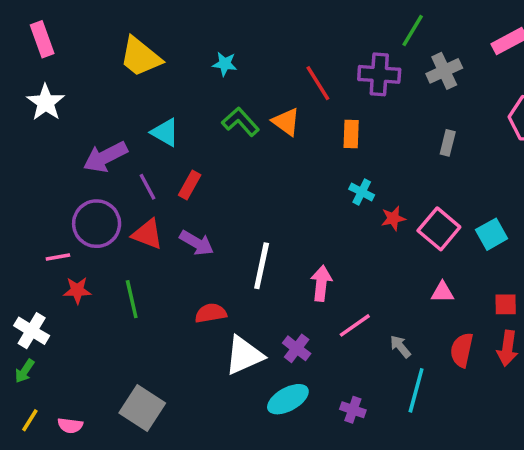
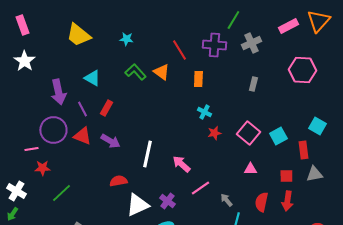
purple arrow: (105, 157) -> (58, 92), turned -75
red star: (393, 218) -> (214, 133), moved
pink arrow: (321, 283) -> (181, 164), turned -54
green line: (132, 299) -> (61, 193), moved, turned 60

